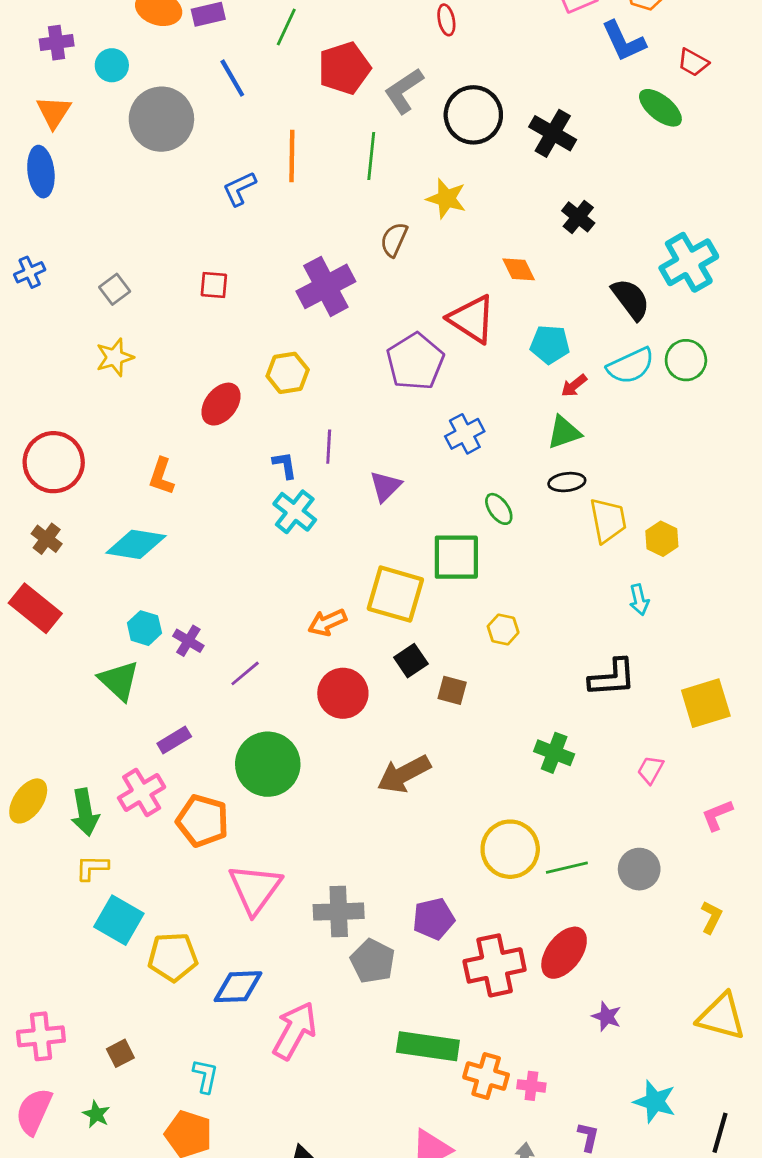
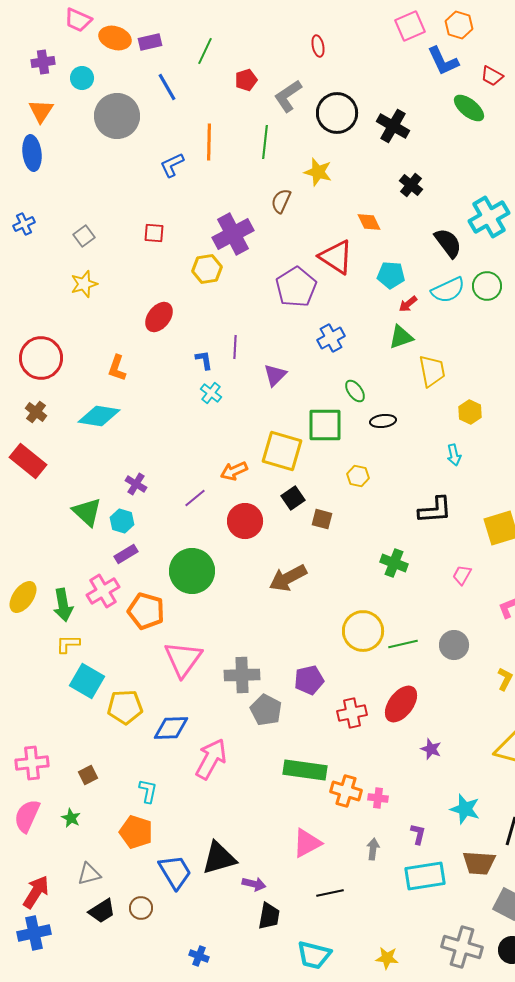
red pentagon: (344, 68) -> (246, 80), size x0.6
yellow hexagon: (288, 373) -> (207, 269), moved
black ellipse: (567, 482) -> (383, 421), moved
cyan cross: (295, 512) -> (211, 393), size x0.7
yellow trapezoid: (608, 520) -> (432, 371), moved
cyan hexagon: (144, 628) -> (122, 521), moved
purple line: (245, 673) -> (195, 498), moved
red cross: (495, 965) -> (352, 713), size x0.7

